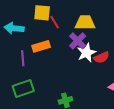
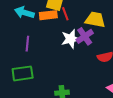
orange rectangle: (41, 46) -> (48, 15), moved
white star: (87, 53) -> (71, 39), moved

